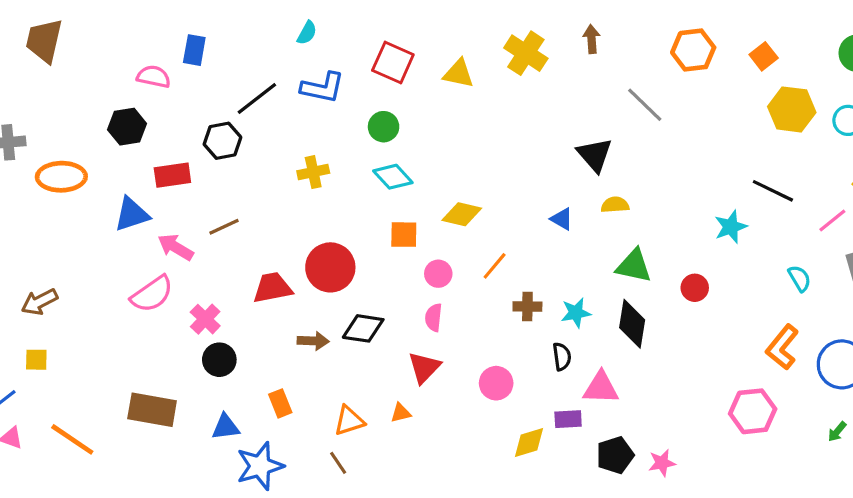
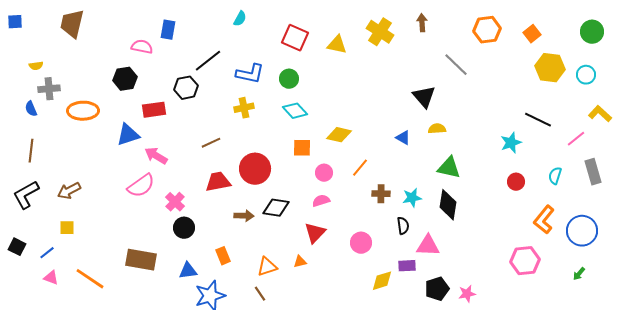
blue L-shape: (323, 88) -> (250, 74), moved
brown line: (224, 227) -> (211, 143), moved
cyan semicircle: (800, 278) -> (555, 176), turned -132
red circle: (695, 288) -> (516, 182), moved
pink semicircle: (434, 317) -> (321, 201), turned 66

